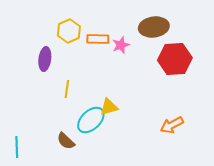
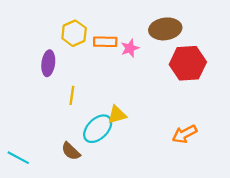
cyan line: (17, 147) -> (18, 158), turned -60

